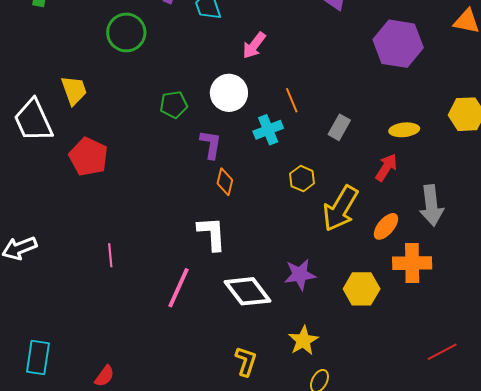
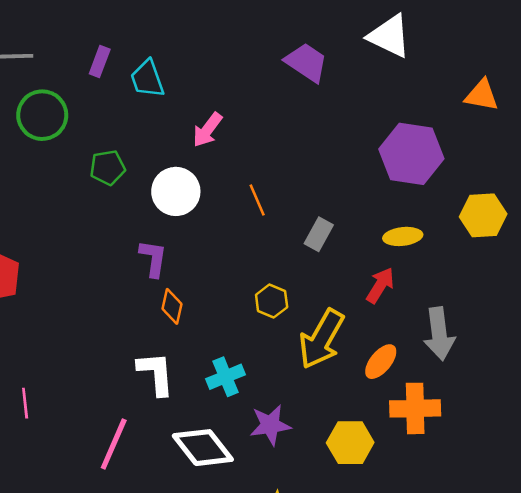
purple hexagon: (398, 44) -> (411, 154), moved
green pentagon: (174, 105) -> (108, 167), moved
cyan cross: (268, 130) -> (226, 377), moved

